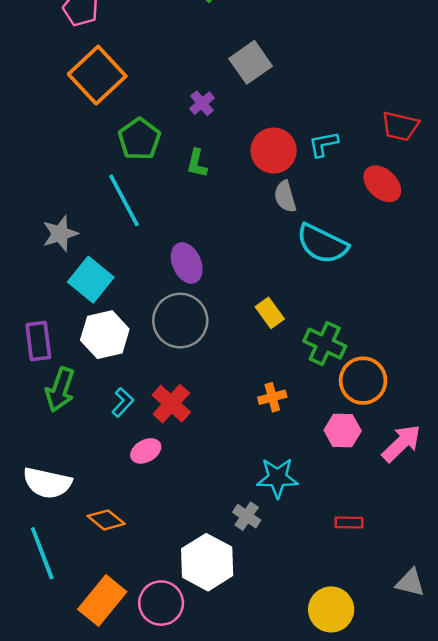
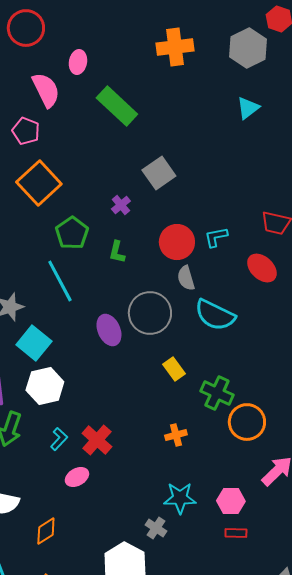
gray circle: (180, 321) -> (150, 313), moved
pink hexagon: (343, 430) -> (231, 501), moved
orange diamond: (106, 520) -> (46, 531), turned -72

